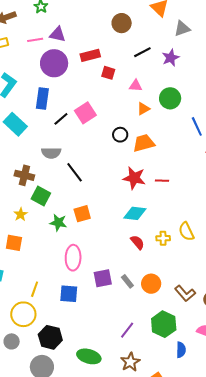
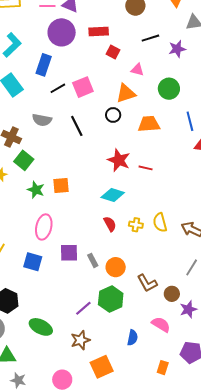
orange triangle: (143, 109) -> (126, 93), moved, size x1.5
orange trapezoid: (144, 143) -> (149, 124), moved
black line: (75, 172) -> (77, 126), moved
green hexagon: (164, 324) -> (111, 299), moved

